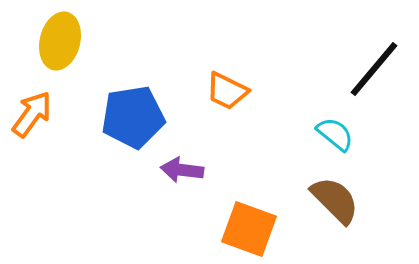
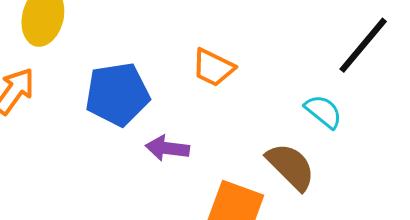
brown semicircle: (335, 200) -> (291, 167), moved

